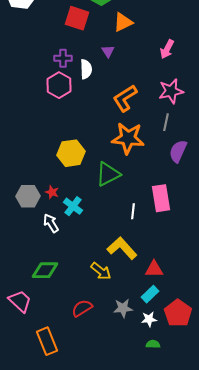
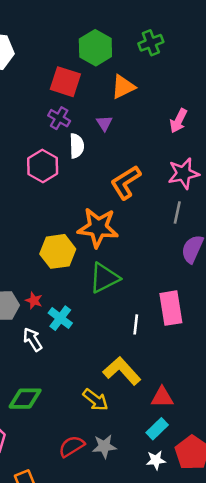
purple cross: (63, 58) -> (59, 118), moved, turned 30
orange star: (128, 138) -> (98, 228), moved
gray star: (123, 308) -> (104, 446), moved

